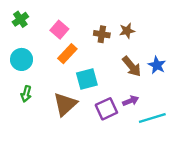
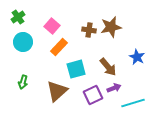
brown star: (127, 31) -> (111, 27), size x1.5
cyan circle: (22, 59) -> (23, 42), moved
brown arrow: (132, 66) -> (108, 67), moved

